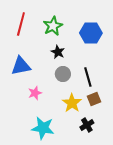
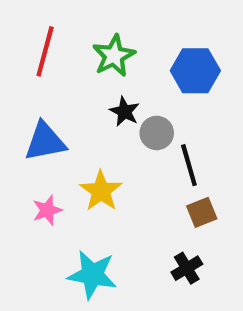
gray circle: (63, 74) -> (157, 133), moved
pink star: (35, 93) -> (47, 210), moved
yellow star: (72, 103) -> (101, 191), moved

